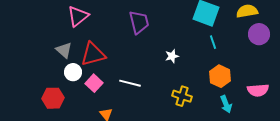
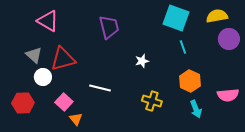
pink triangle: (78, 16) -> (48, 21), turned -50
pink square: (94, 83) -> (64, 102), moved

